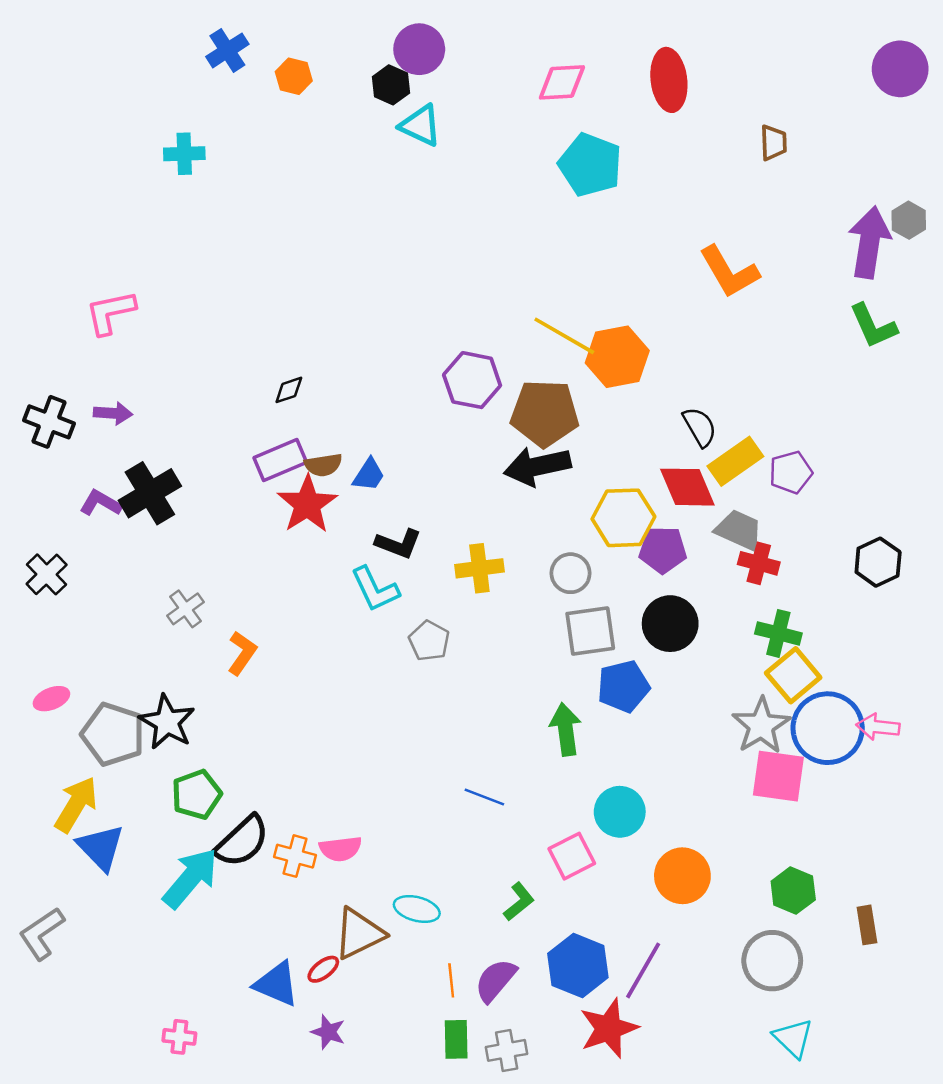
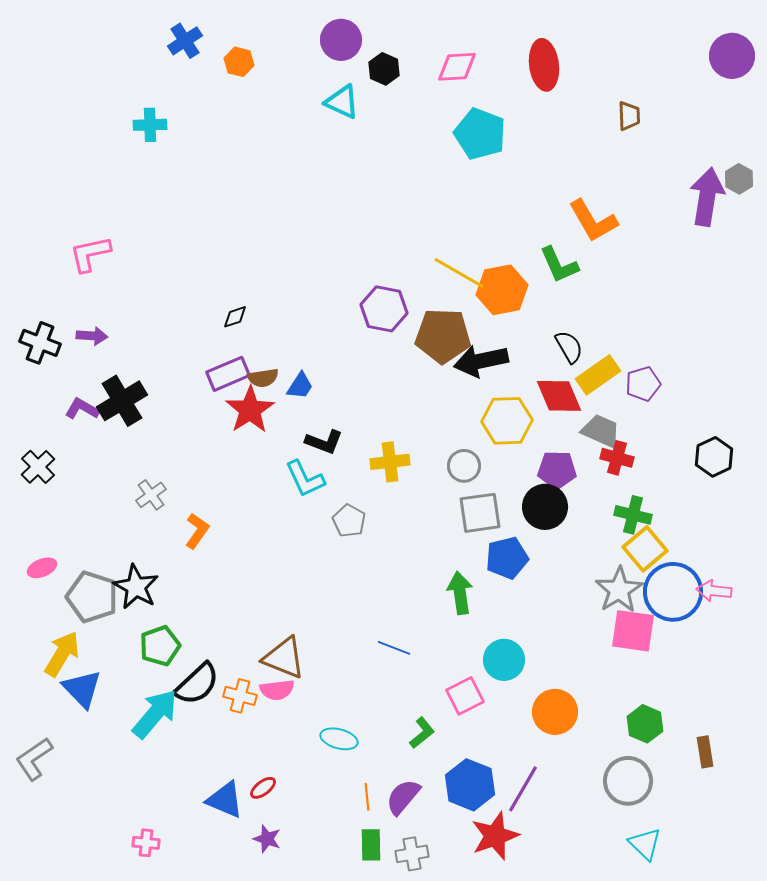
black hexagon: (391, 85) -> (384, 69), moved
green L-shape: (873, 326) -> (559, 265), moved
black arrow: (537, 466) -> (481, 361), moved
purple pentagon: (663, 550) -> (557, 470), moved
brown triangle: (359, 934) -> (284, 658), moved, turned 48

